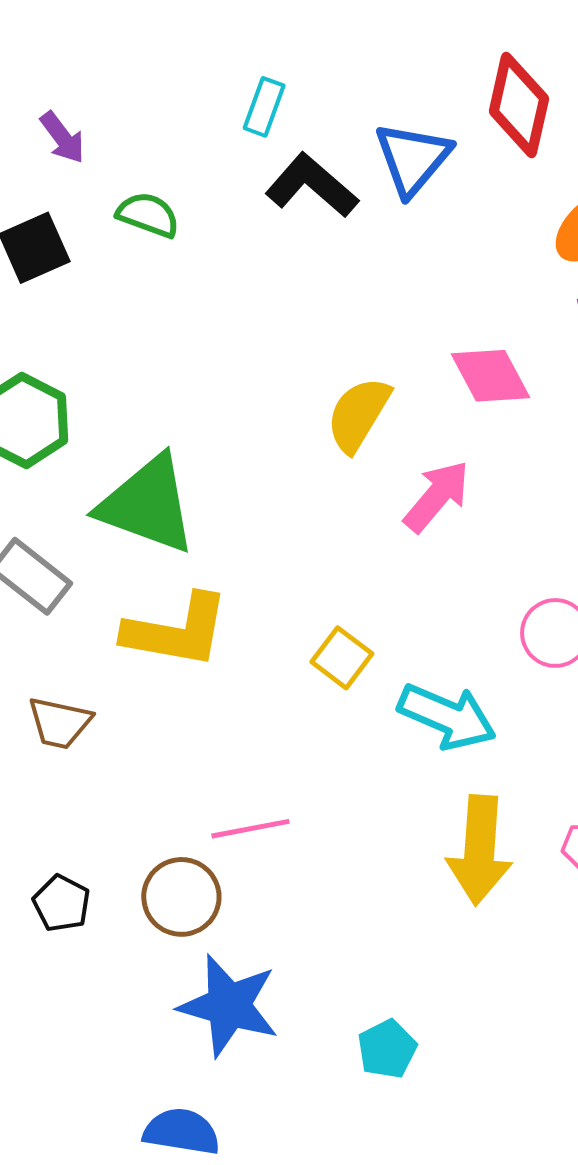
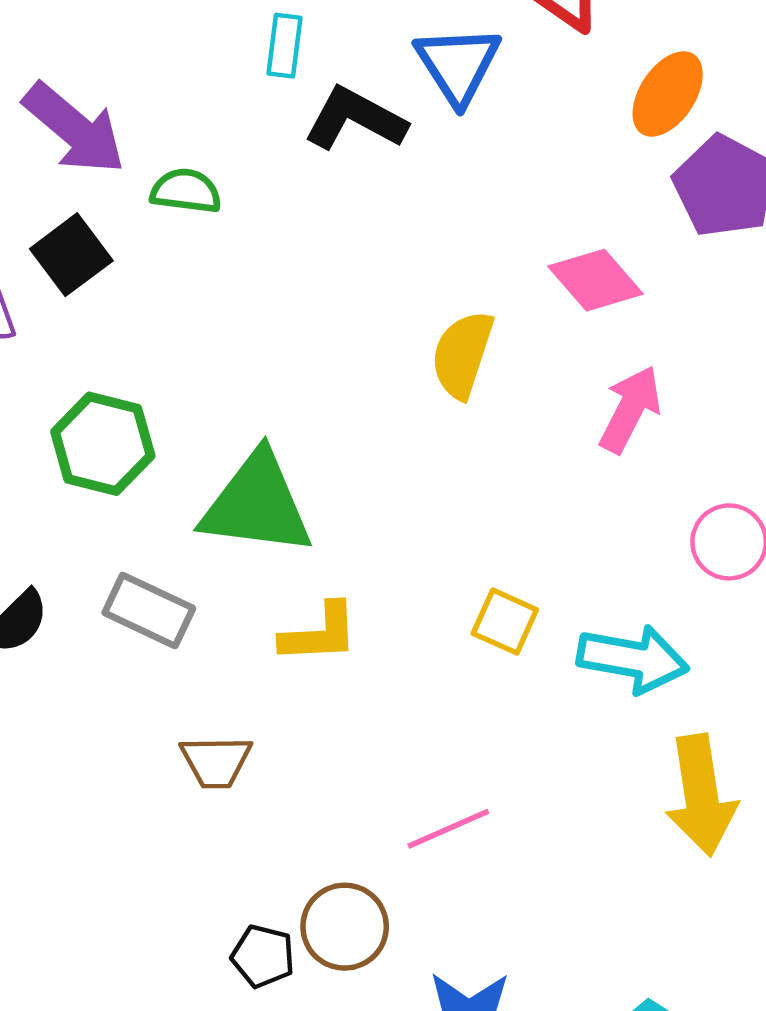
purple arrow: (62, 137) -> (74, 129), size x1.8
pink arrow: (437, 496) -> (630, 409), moved
yellow L-shape: (176, 631) -> (319, 633), size x0.7
brown circle: (181, 897) -> (345, 927), moved

